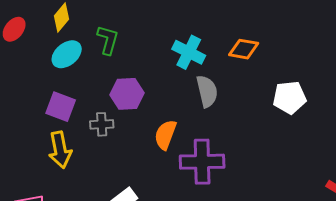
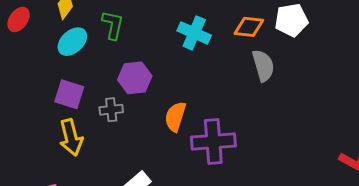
gray semicircle: (207, 91) -> (263, 65), moved
white pentagon: (289, 98) -> (291, 20), moved

